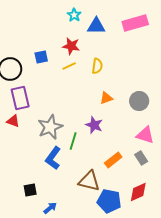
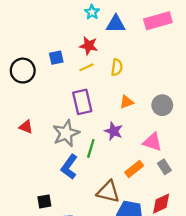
purple rectangle: (20, 98) -> (82, 102), moved
pink triangle: (145, 135) -> (153, 142), moved

